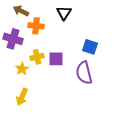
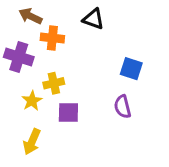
black triangle: (64, 13) -> (93, 19), turned -42
purple square: (56, 59) -> (68, 113), moved
purple semicircle: (84, 73) -> (122, 107), size x0.7

